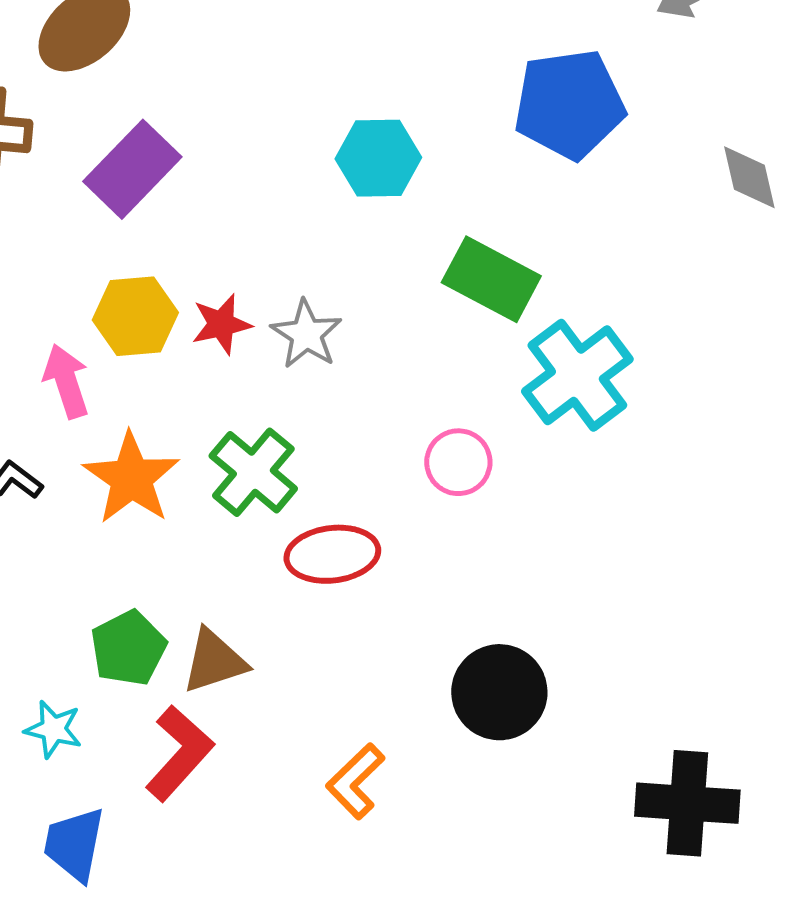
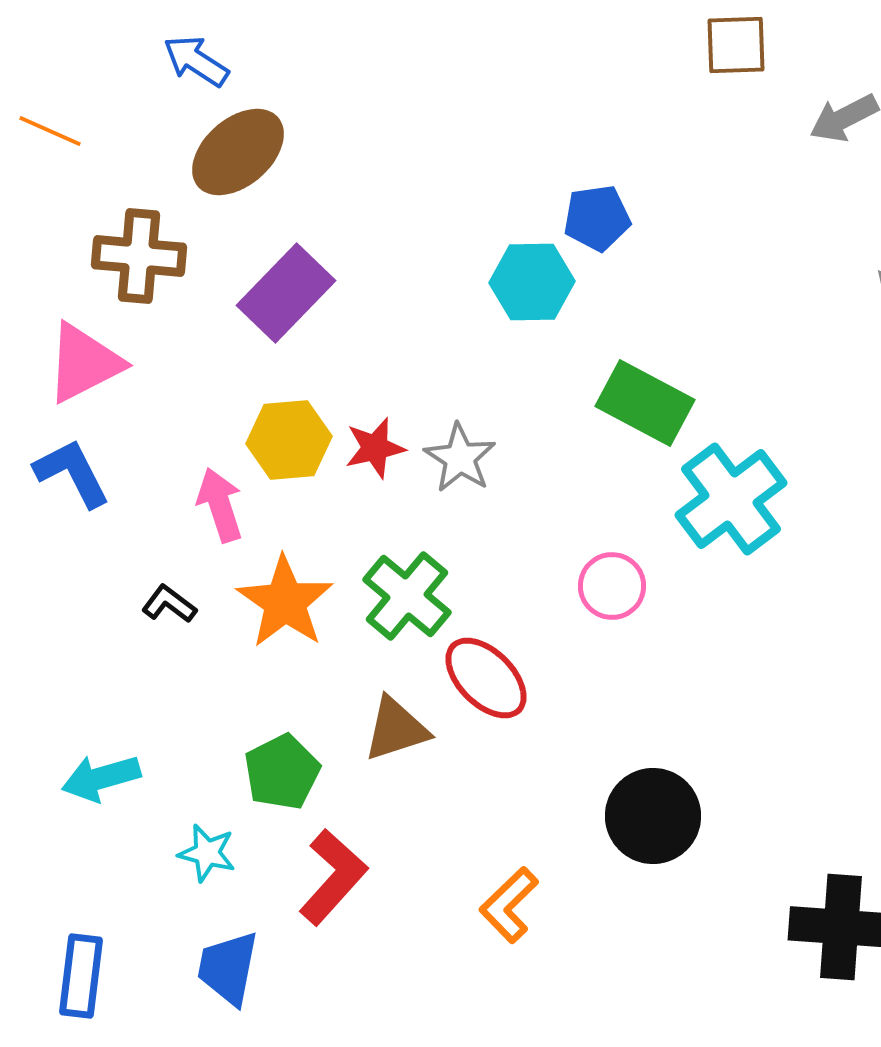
blue pentagon: (569, 104) -> (597, 218), moved, size x0.6
red ellipse: (332, 554) -> (486, 678), turned 52
brown triangle: (214, 661) -> (396, 729), moved

